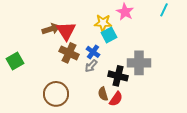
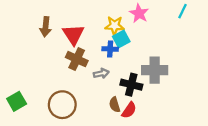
brown arrow: (51, 29) -> (46, 27), moved, turned 114
blue cross: (93, 52) -> (110, 49), moved, turned -32
green square: (15, 61) -> (17, 101), moved
gray arrow: (91, 66) -> (101, 73), turned -144

